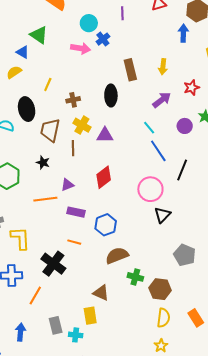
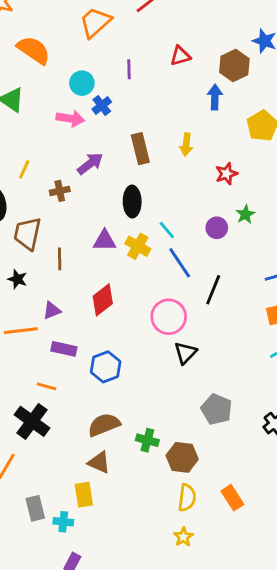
black ellipse: (111, 95) -> (132, 201), moved
purple arrow: (162, 100) -> (90, 164), moved
yellow cross: (82, 125) -> (138, 246), moved
orange line: (74, 242) -> (46, 386), moved
brown semicircle: (117, 256) -> (104, 425), moved

